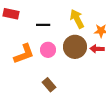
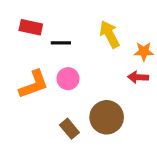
red rectangle: (11, 14) -> (31, 27), moved
brown circle: (75, 47) -> (107, 117), moved

